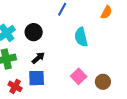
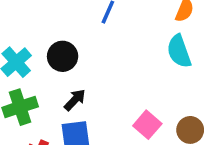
cyan semicircle: (81, 37) -> (179, 51), moved

